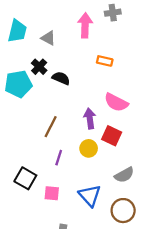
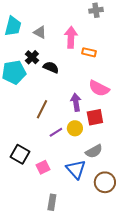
pink arrow: (85, 25) -> (71, 37), moved
red square: (112, 136) -> (95, 117), turned -36
purple line: (59, 158) -> (56, 132), moved, turned 40
gray semicircle: (124, 175) -> (94, 151), moved
pink square: (52, 193) -> (43, 167), turned -32

